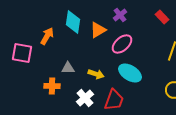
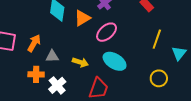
orange arrow: (47, 36) -> (34, 43), moved
white cross: (85, 98) -> (57, 85), moved

